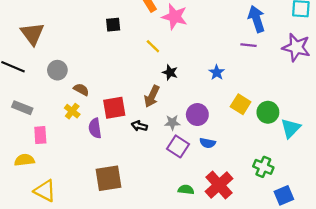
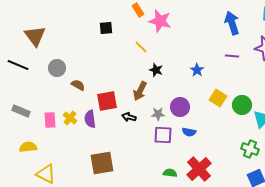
purple line: (249, 45) -> (232, 56), moved
gray rectangle: (22, 108) -> (21, 111), moved
yellow cross: (72, 111) -> (70, 118), moved
pink rectangle: (40, 135) -> (50, 120), moved
purple square: (178, 146) -> (163, 135), turned -30
green cross: (263, 167) -> (250, 149), moved

